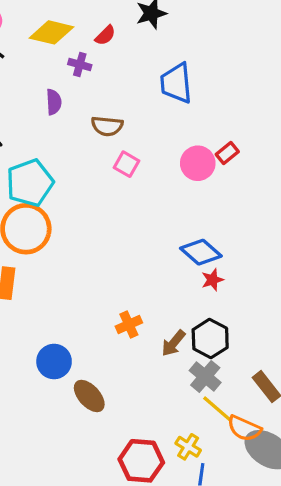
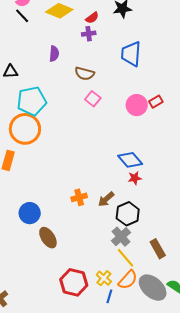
purple cross: (80, 65) -> (89, 34), moved, turned -32
brown arrow: (173, 343) -> (106, 199), moved
orange semicircle: (244, 428) -> (128, 280), moved, turned -80

